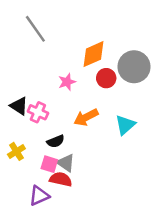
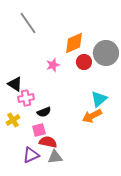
pink cross: (38, 112) -> (26, 98), moved, turned -35
orange arrow: (86, 117) -> (92, 116), moved
gray triangle: (66, 163) -> (55, 157), moved, turned -42
pink square: (49, 164) -> (39, 130), turned -32

